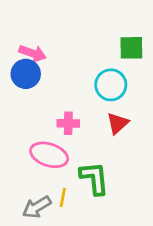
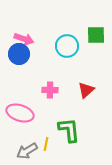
cyan circle: (111, 85) -> (67, 46), moved
pink ellipse: (49, 155) -> (20, 113), moved

